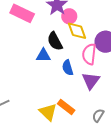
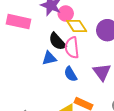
pink semicircle: (89, 54) -> (72, 48), moved
blue semicircle: (68, 68) -> (71, 74), moved

